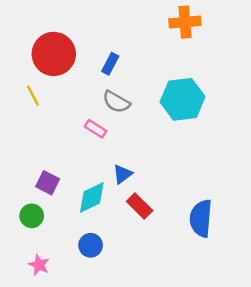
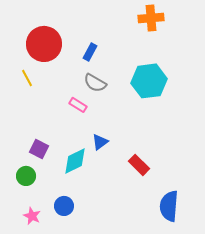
red rectangle: (140, 206) -> (139, 165), moved
blue semicircle: (201, 218) -> (169, 206), moved
blue circle: (91, 245) -> (64, 206), moved

